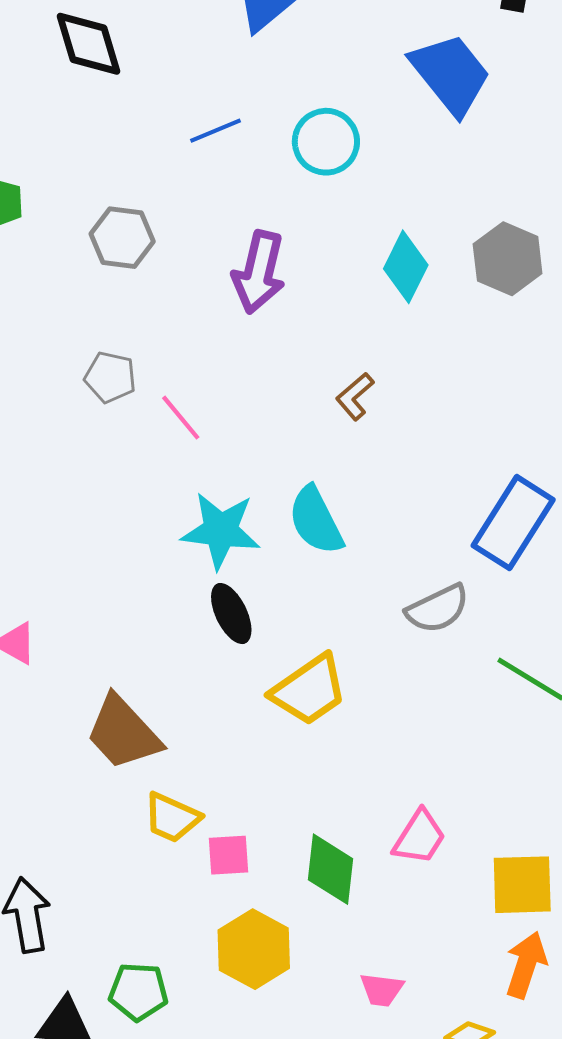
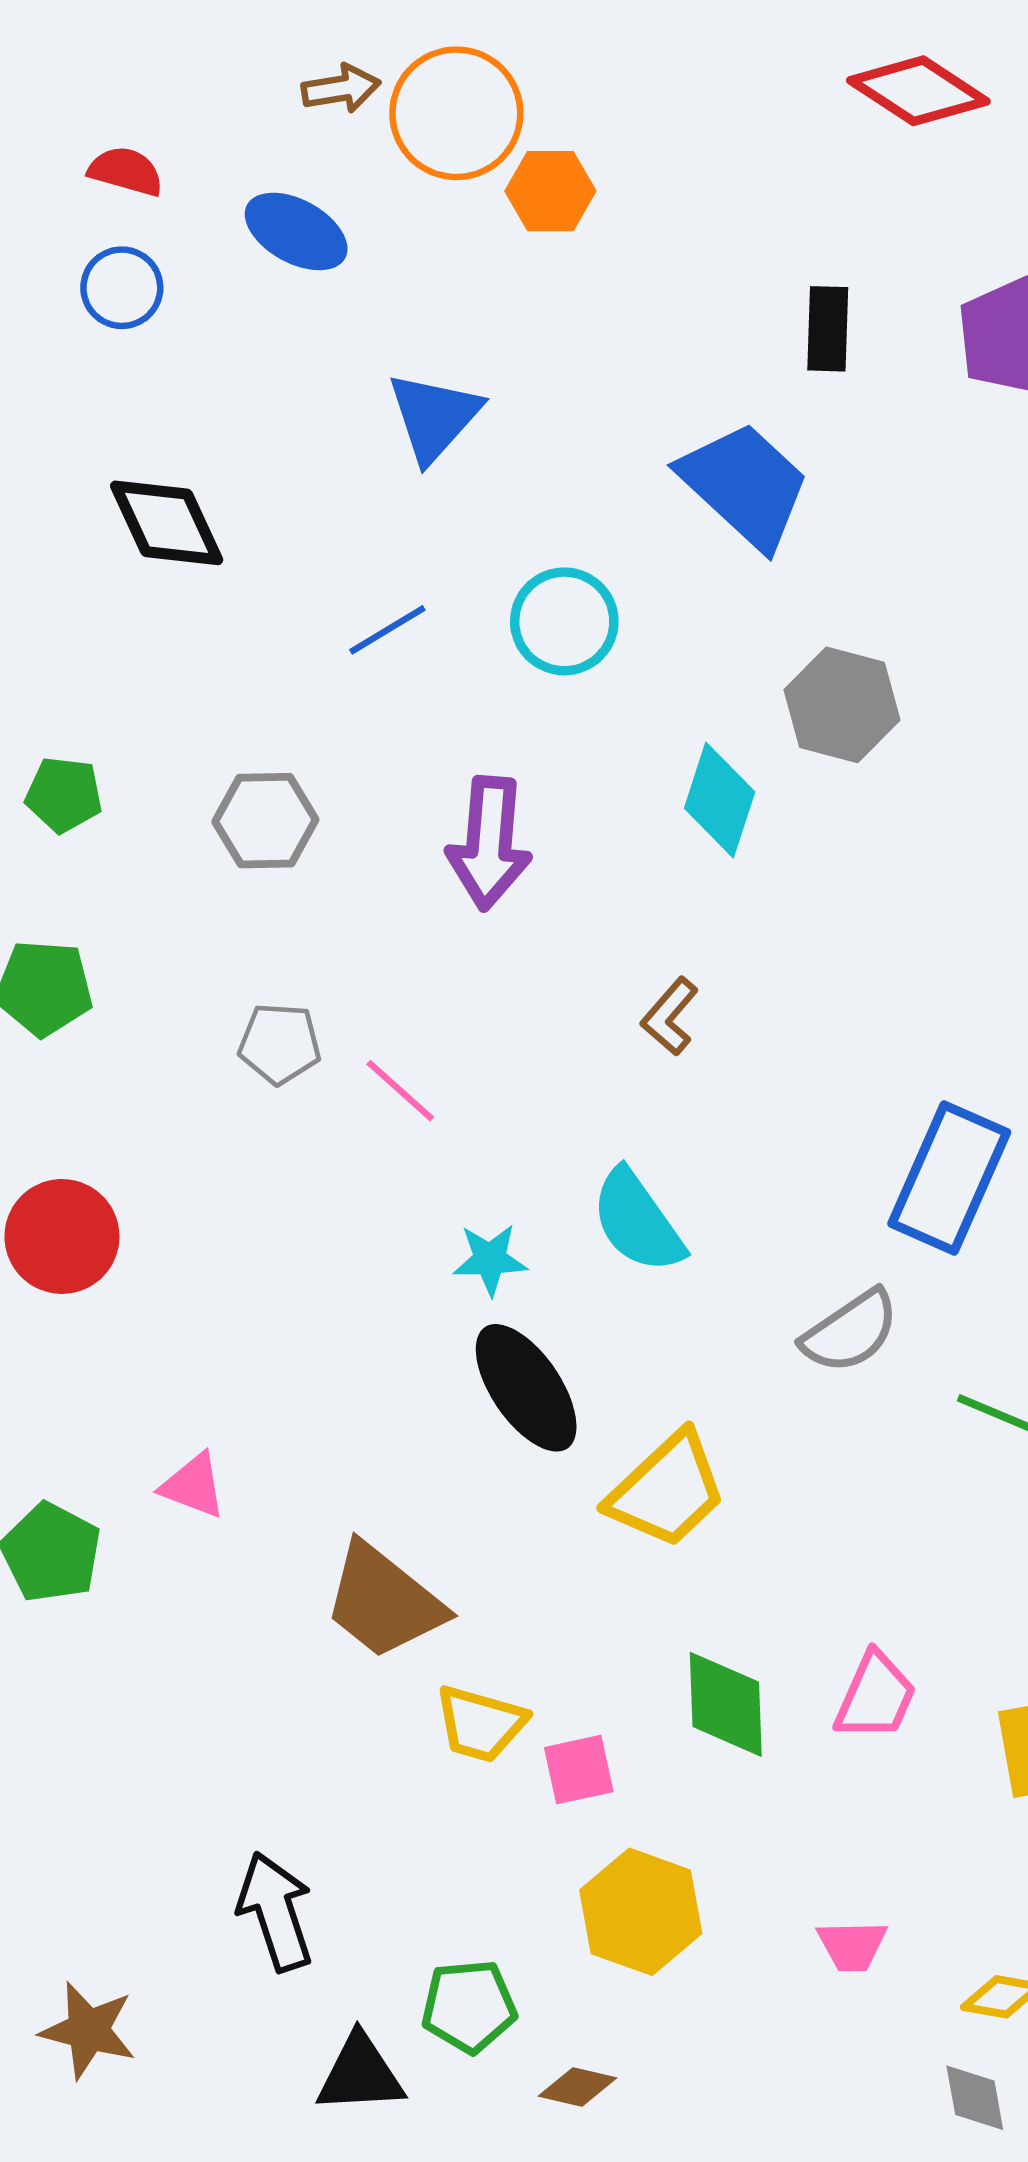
gray hexagon: (508, 259) -> (842, 705), moved
cyan star: (221, 530) -> (490, 1259), size x0.6
black ellipse: (231, 614) -> (526, 1388), size x1.4
green diamond: (331, 869) -> (726, 1704), moved

